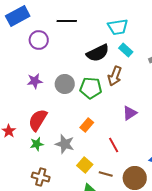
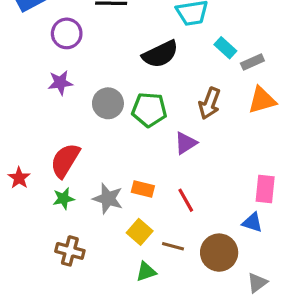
cyan rectangle: (126, 50) -> (225, 48), moved
brown arrow: (115, 76) -> (210, 103), moved
purple star: (35, 81) -> (60, 83), moved
purple triangle: (130, 113) -> (186, 143), moved
orange rectangle: (87, 125) -> (143, 189), moved, turned 64

